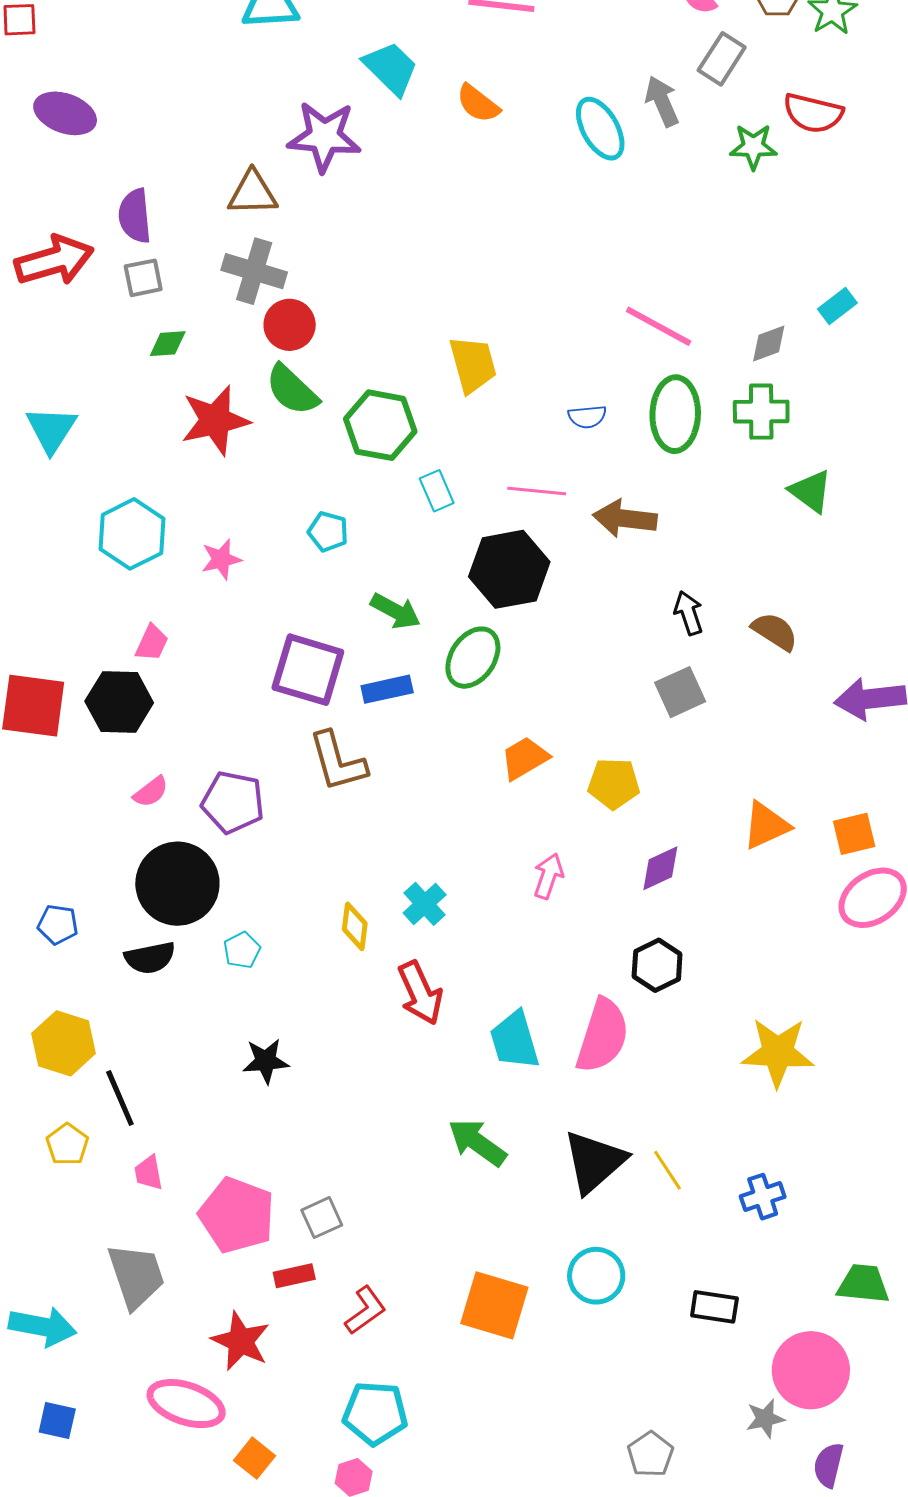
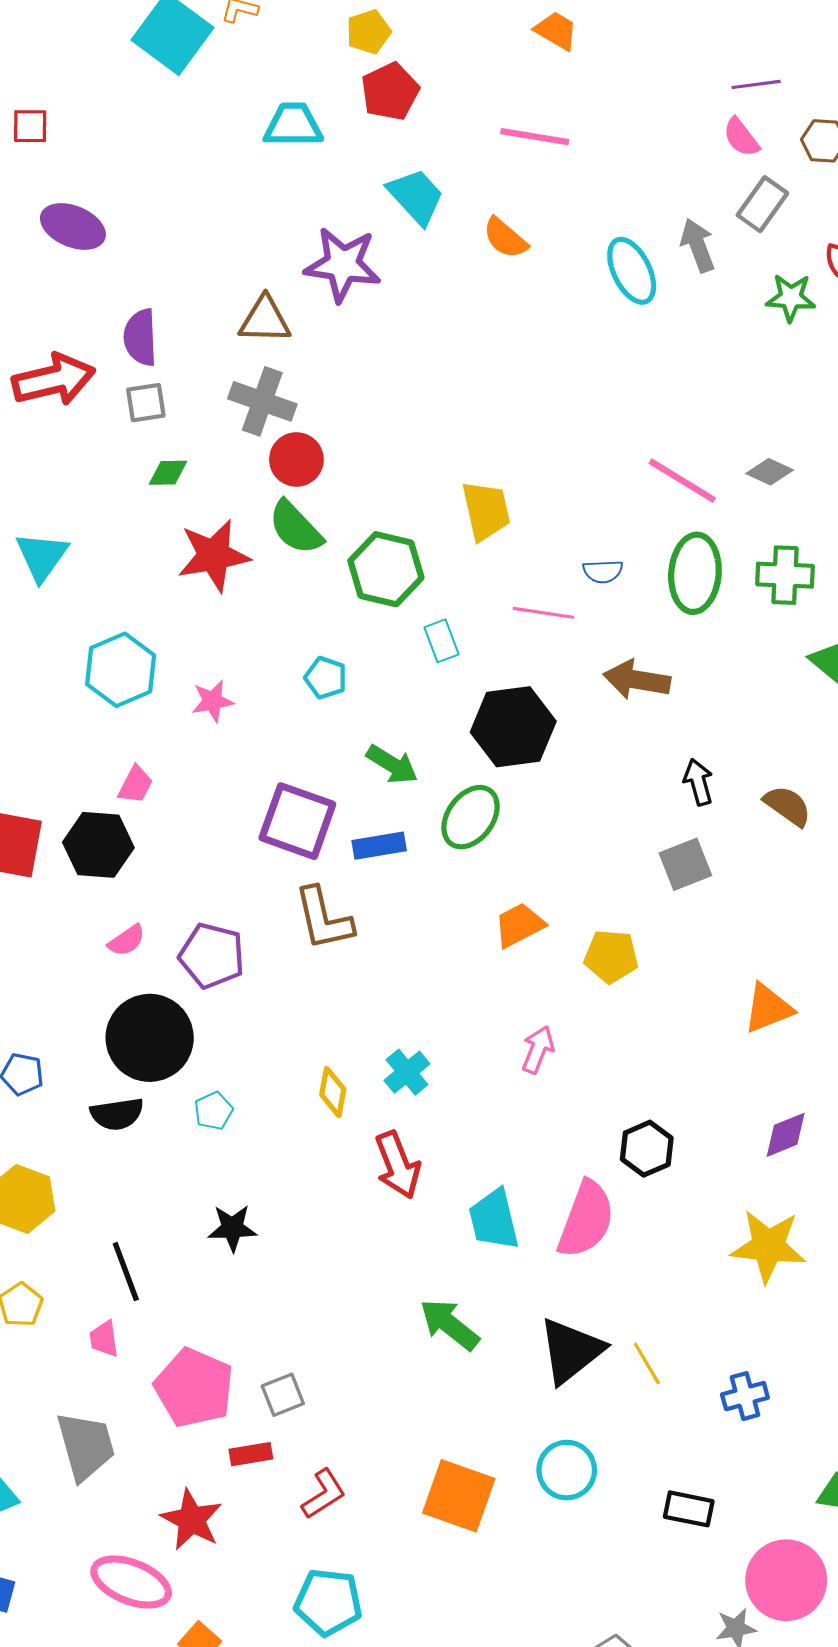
gray diamond: (769, 343) -> (770, 472), moved, turned 42
pink line: (537, 491) -> (543, 613), moved
purple diamond: (660, 868) -> (786, 1135), moved
black line: (120, 1098) -> (126, 1272), moved

